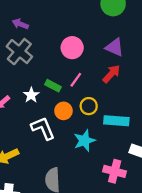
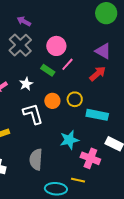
pink circle: (72, 48) -> (56, 46), moved
pink line: (76, 80) -> (67, 64), moved
green rectangle: (53, 86) -> (48, 70), moved
cyan star: (84, 141) -> (69, 140), moved

